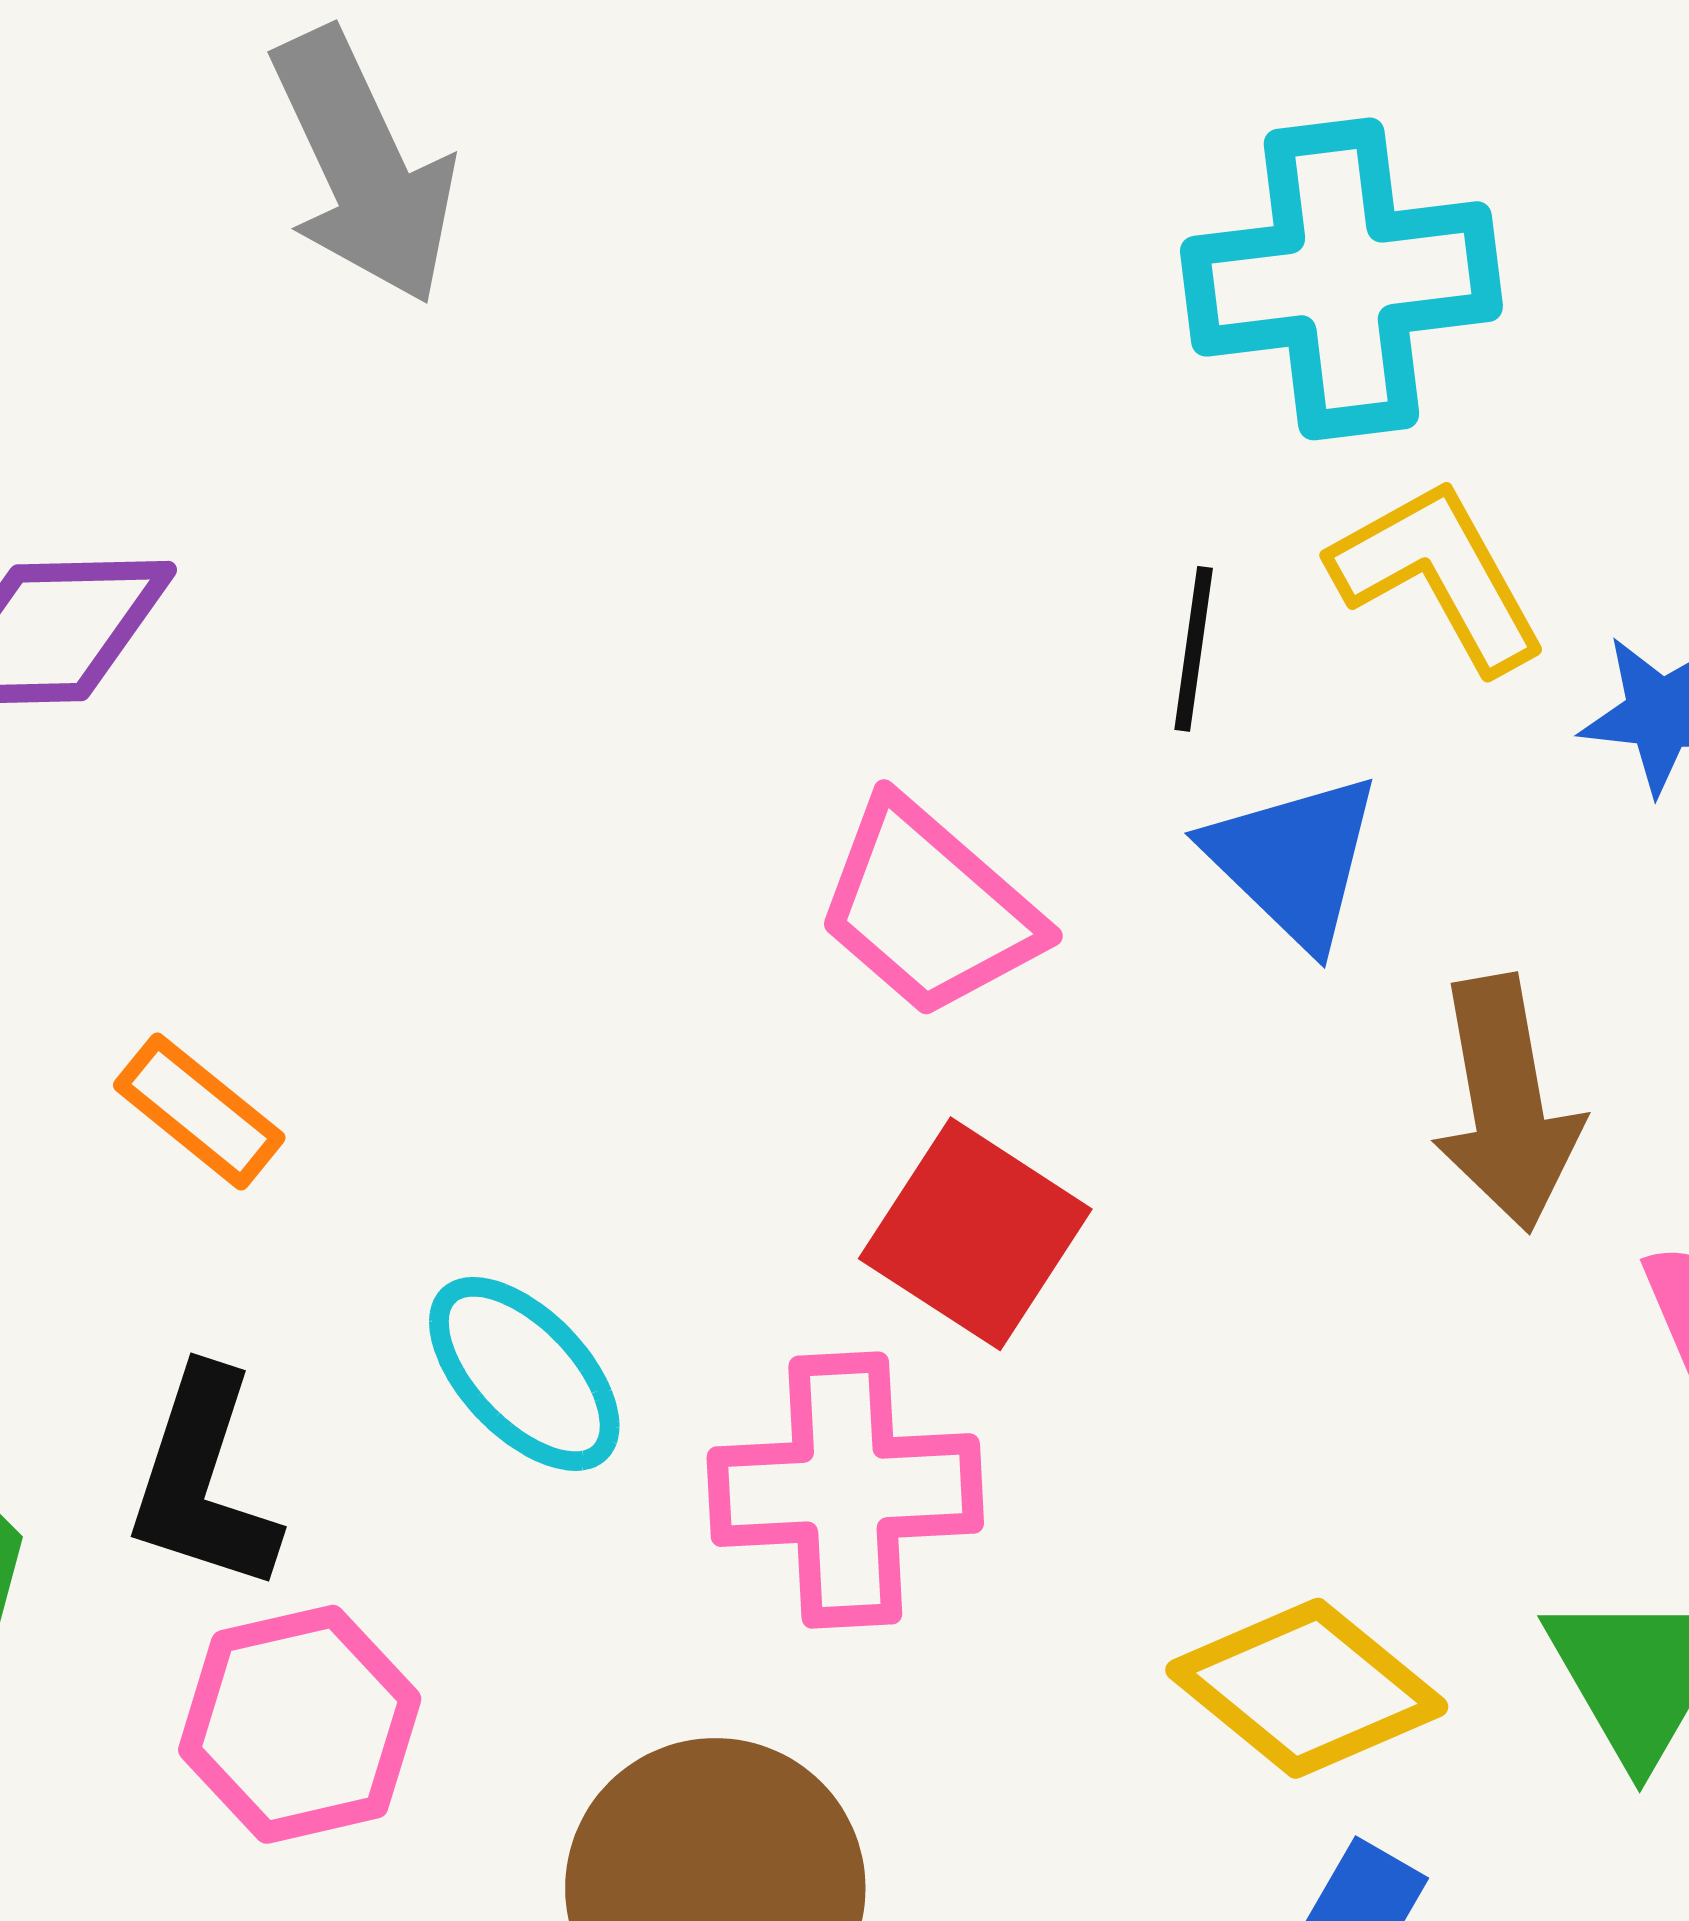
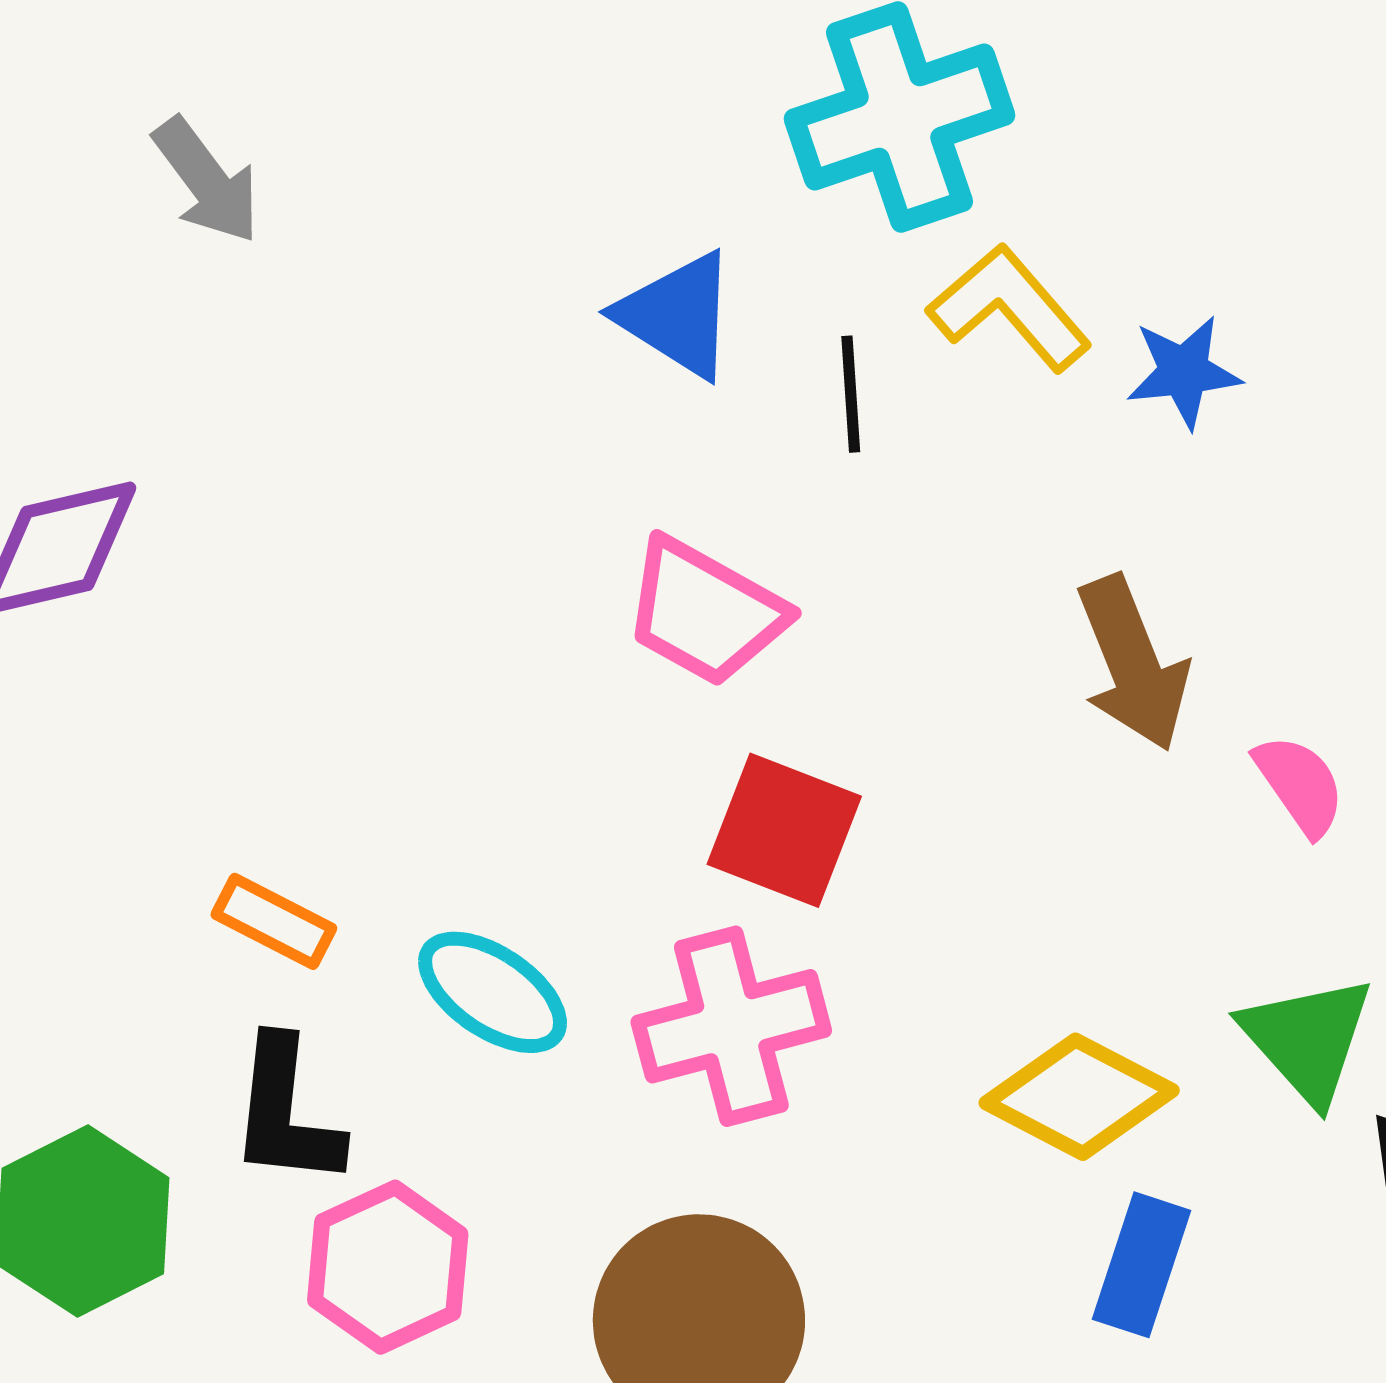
gray arrow: (363, 167) -> (207, 181), size x0.7
blue triangle: (1294, 860) -> (677, 315), moved
orange rectangle: (199, 1111) -> (274, 921), moved

